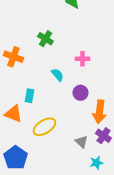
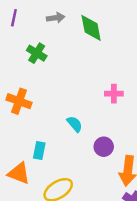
green cross: (45, 39) -> (37, 53), moved
pink cross: (82, 59) -> (114, 94), moved

